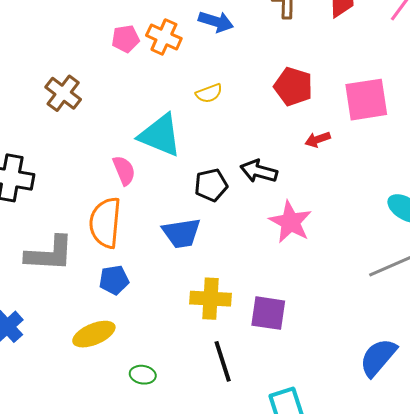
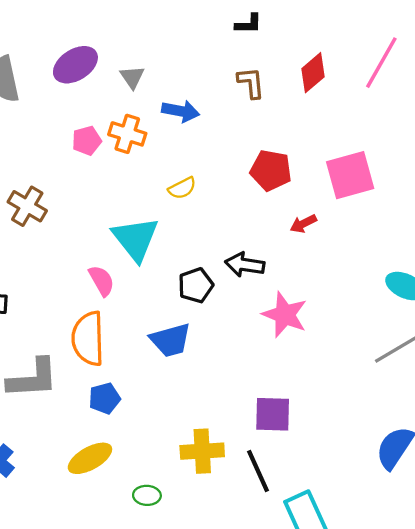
cyan triangle: (160, 135) -> (135, 239), turned 36
yellow cross: (210, 299) -> (202, 451), moved
black line: (223, 361) -> (258, 471), moved

